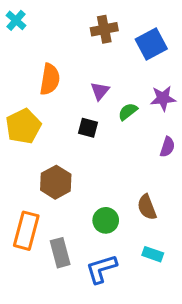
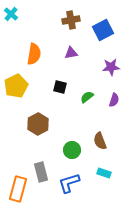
purple triangle: (100, 91) -> (71, 53), moved, turned 40
green semicircle: (128, 112) -> (87, 97), moved
orange rectangle: (26, 231) -> (18, 189), moved

